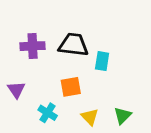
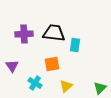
green triangle: (122, 116) -> (100, 88), moved
yellow triangle: (90, 117) -> (66, 86), turned 32

